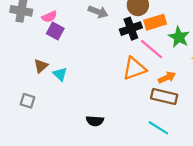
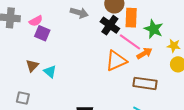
orange rectangle: (155, 22) -> (131, 18), turned -66
black cross: (131, 29) -> (110, 25), turned -30
orange arrow: (167, 77) -> (144, 53), moved

